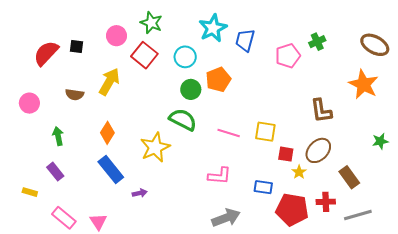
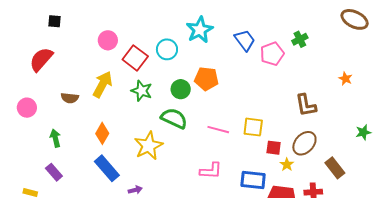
green star: (151, 23) -> (142, 91), moved
blue trapezoid: (245, 40) -> (245, 40), moved, turned 130
brown ellipse: (375, 45) -> (355, 19), moved
black square: (77, 46) -> (55, 21), moved
cyan circle: (185, 57) -> (167, 49), moved
orange pentagon: (218, 79) -> (206, 79), turned 30
orange star: (364, 84) -> (345, 79), size x0.5
blue rectangle: (263, 187) -> (253, 180), size x1.4

